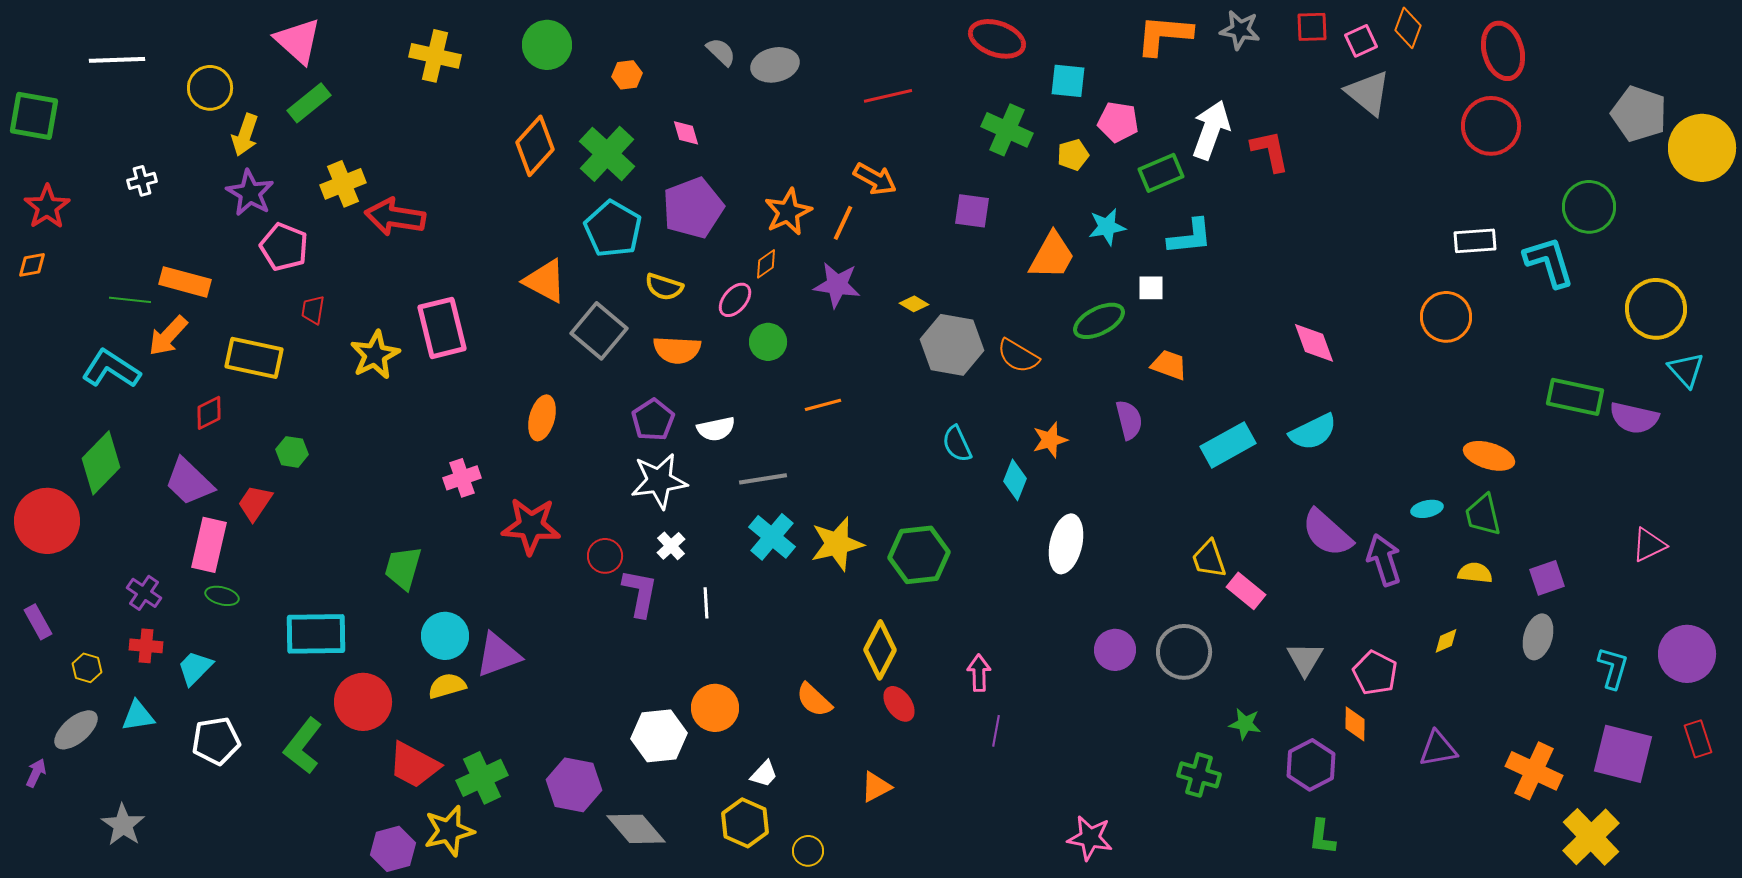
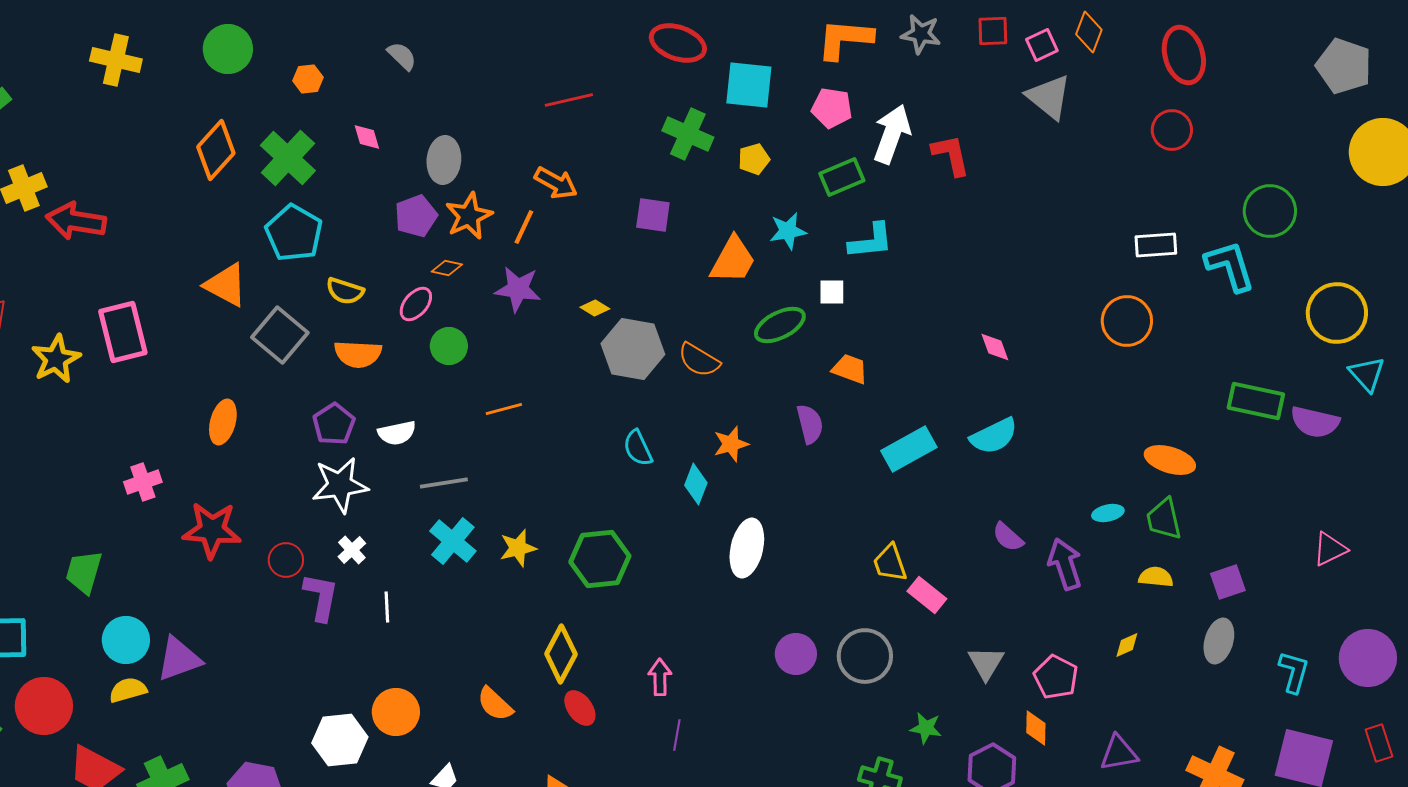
gray ellipse: (775, 65) -> (444, 160), moved, turned -72
cyan square: (1068, 81) -> (749, 85), size x1.4
gray pentagon: (1639, 114) -> (1344, 66), moved
pink pentagon: (1118, 122) -> (832, 108), moved
red circle: (1491, 126) -> (1172, 130), size x0.7
purple pentagon: (693, 208) -> (416, 216), moved, size x0.7
orange diamond: (766, 264) -> (447, 268), turned 48
pink diamond: (1314, 343) -> (995, 347), size x0.7
purple semicircle: (1327, 533) -> (1008, 537), size x0.6
yellow star: (837, 544) -> (518, 548), size x0.7

